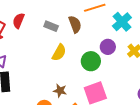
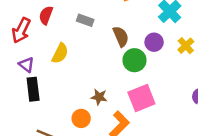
brown semicircle: (75, 24) -> (121, 37), moved
yellow semicircle: (59, 53) -> (60, 53), moved

